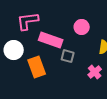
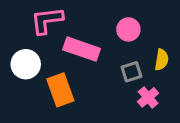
gray square: (68, 56) -> (131, 72), moved, turned -32

